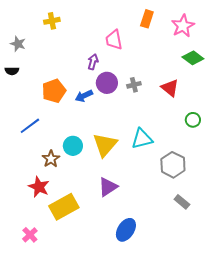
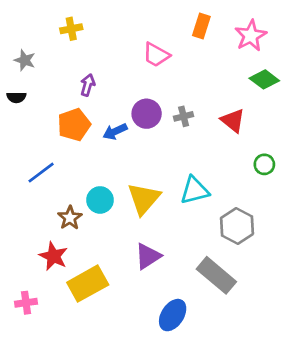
pink trapezoid: (114, 40) -> (156, 55), turned -50
purple arrow: (93, 62) -> (88, 85), moved
gray rectangle: (182, 202) -> (216, 275), moved, size x1.8
pink cross: (30, 235) -> (26, 303), moved, turned 35

